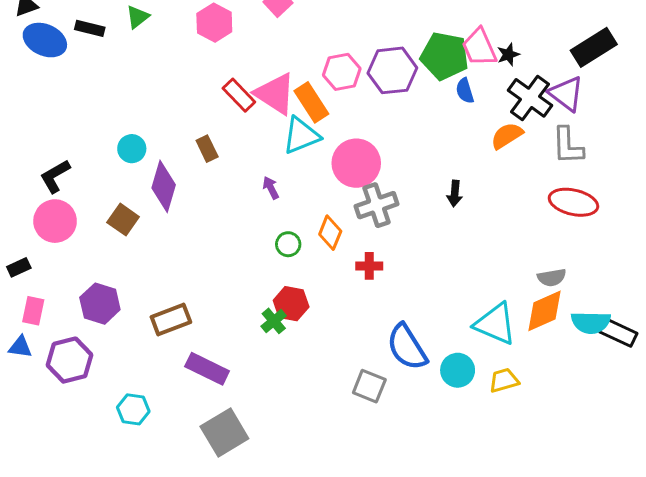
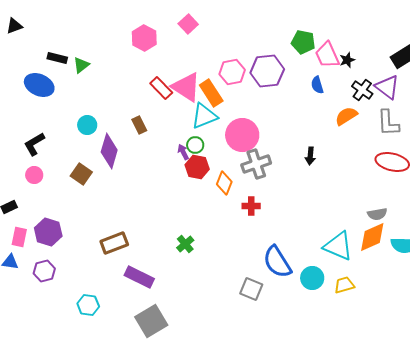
green triangle: (138, 17) -> (81, 65), moved
black rectangle: (90, 28) -> (57, 58), moved
blue ellipse: (45, 40) -> (39, 85), moved
green pentagon: (445, 56) -> (303, 42), moved, size x0.7
black cross: (530, 98) -> (362, 90), size x0.7
pink circle: (55, 221) -> (34, 175), size x0.6
green circle: (288, 244) -> (195, 145), moved
purple hexagon: (100, 304) -> (48, 232), moved
red hexagon: (291, 304) -> (197, 167), moved
purple hexagon: (70, 360) -> (44, 271), size x0.7

